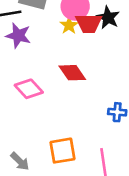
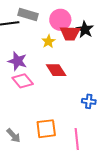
yellow star: (69, 25) -> (48, 41), moved
purple star: (18, 35) -> (17, 61), moved

